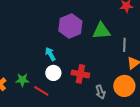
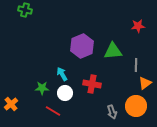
red cross: (80, 74) -> (92, 84), moved
green star: (22, 80) -> (42, 88), moved

